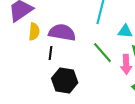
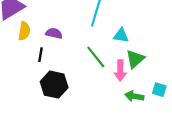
purple semicircle: (62, 32) -> (54, 33), size x0.6

